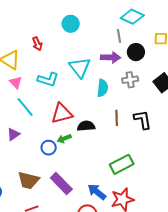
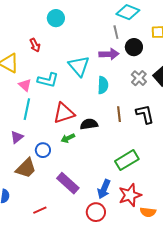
cyan circle: (71, 24) -> (56, 18), moved
gray cross: (130, 80) -> (139, 78), moved, turned -35
pink triangle: (16, 82) -> (25, 85), moved
cyan line: (25, 107) -> (27, 109), turned 55
blue circle: (49, 148) -> (43, 150), moved
brown trapezoid: (28, 180) -> (26, 168), moved, turned -55
blue arrow: (97, 192) -> (104, 189), turned -102

